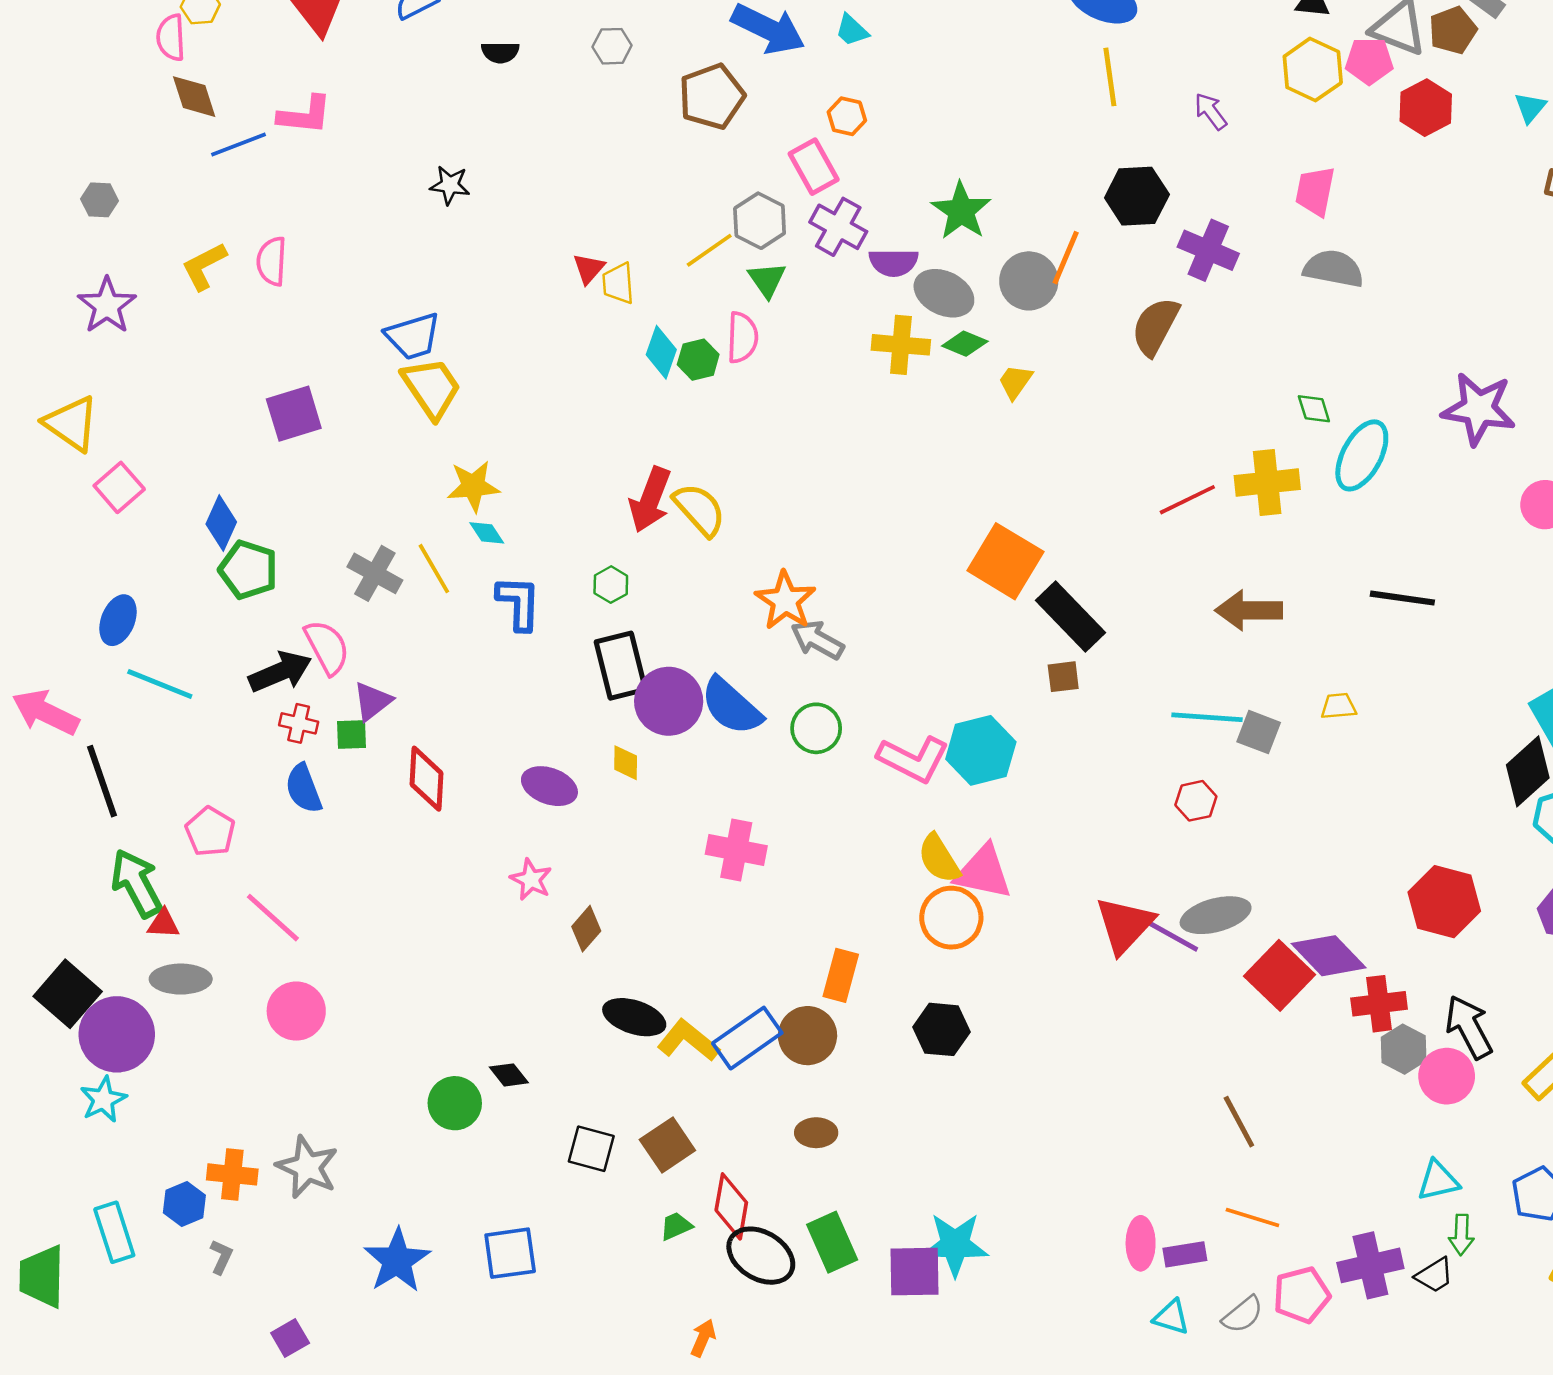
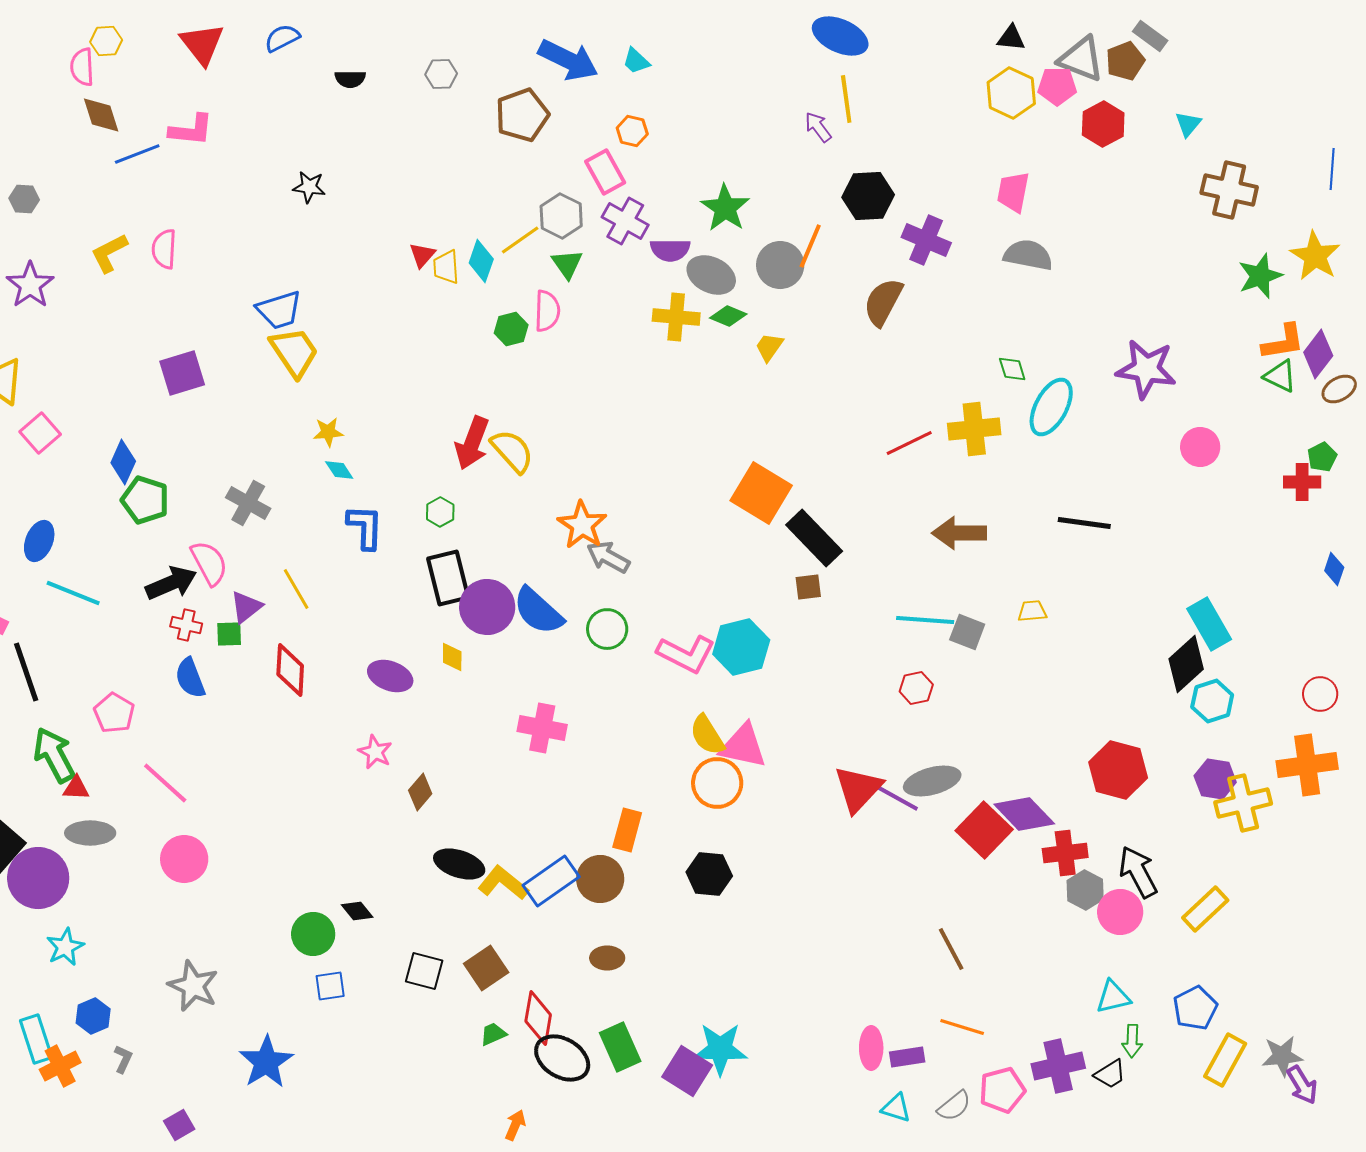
purple arrow: (1211, 111) -> (818, 127), moved
cyan diamond: (661, 352) -> (481, 261), moved
yellow star: (473, 486) -> (328, 432), size x0.7
yellow line: (434, 569) -> (296, 589), moved
cyan star: (103, 1100) -> (65, 947), moved
orange cross: (232, 1174) -> (60, 1066), moved, turned -33
blue square: (510, 1253) -> (330, 986), moved, size x0.7
purple square: (914, 1272) -> (687, 1071), turned 33

